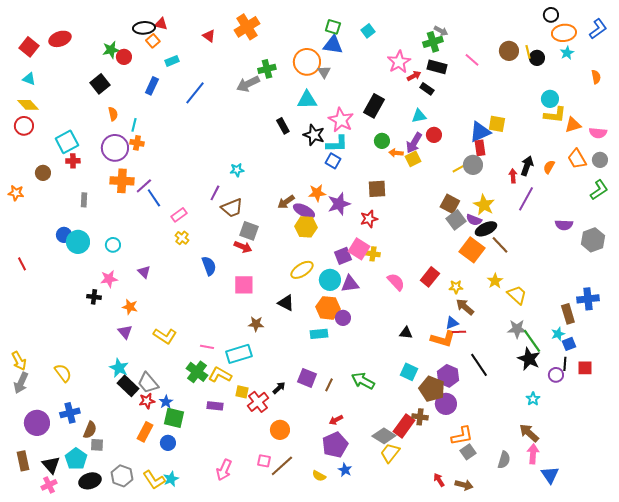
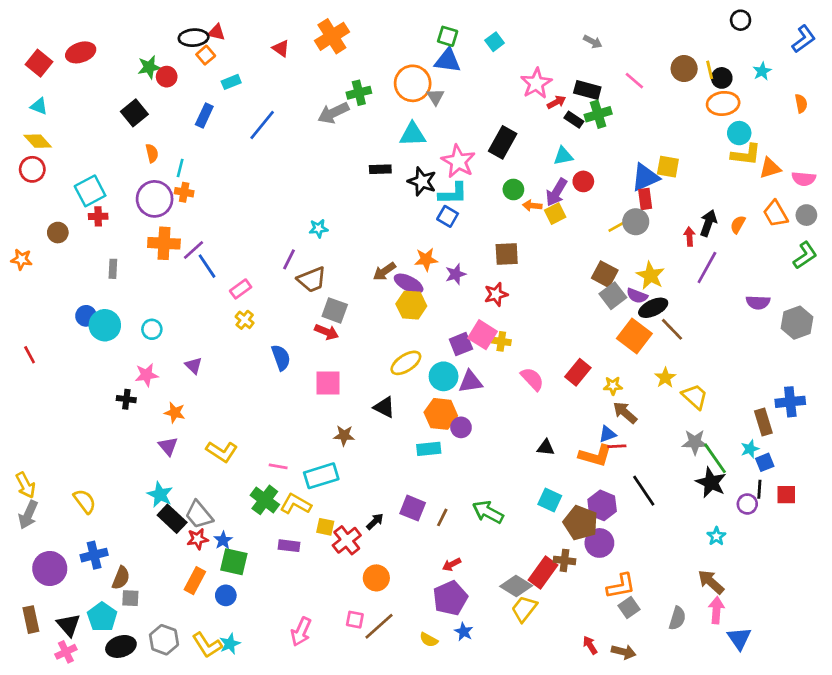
orange ellipse: (564, 33) -> (723, 103), moved
green cross: (433, 42) -> (598, 114), moved
black rectangle: (283, 126) -> (380, 169), turned -63
purple star: (339, 204) -> (456, 274), size x0.7

